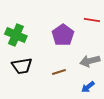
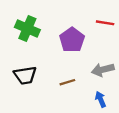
green cross: (16, 35) -> (27, 29), moved
blue arrow: (88, 87) -> (101, 99), turned 104

